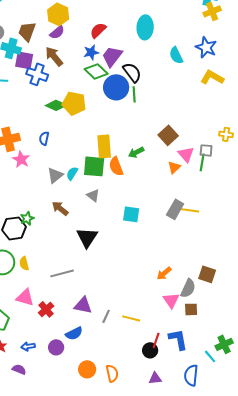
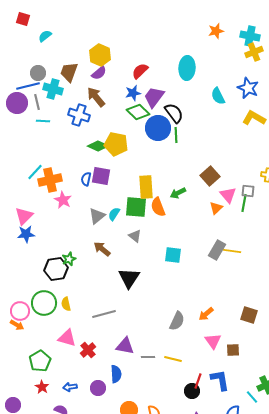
purple square: (24, 60) -> (101, 176), moved
gray semicircle: (188, 288) -> (177, 321), moved
gray line: (106, 316) -> (148, 357), turned 64
blue semicircle: (74, 333) -> (116, 374), turned -66

